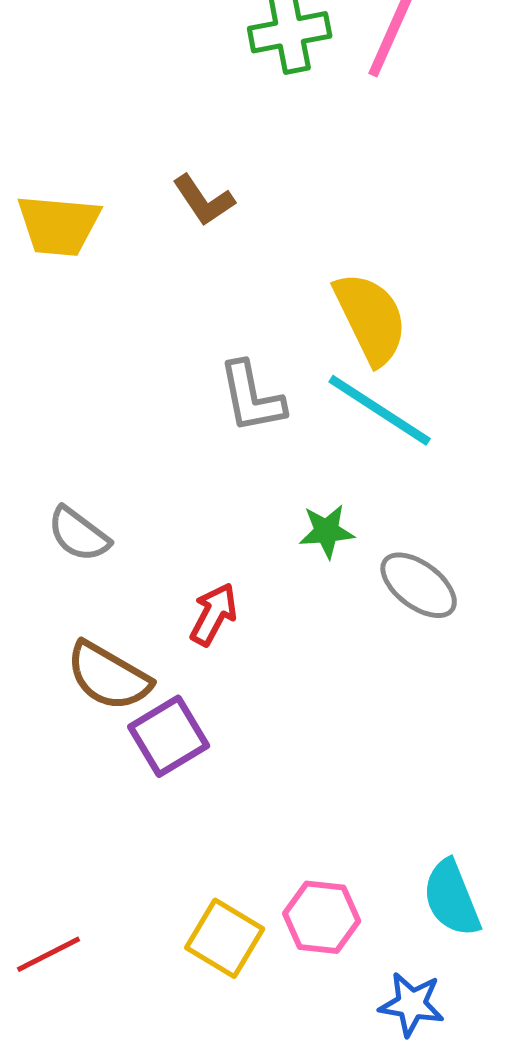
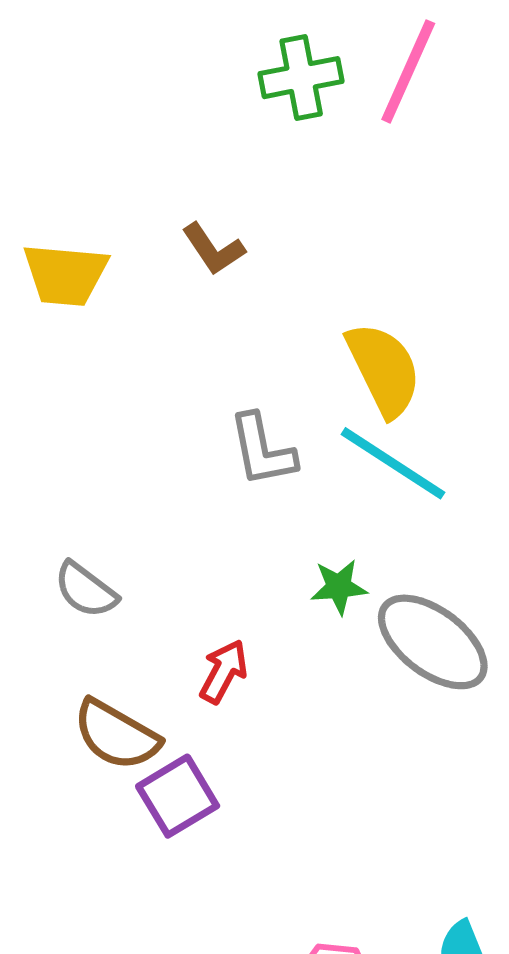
gray ellipse: (419, 585) -> (433, 642), size x1.4

